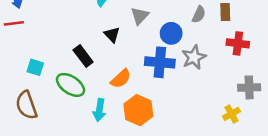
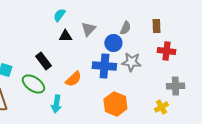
gray semicircle: (199, 14) -> (125, 28), moved
black triangle: (112, 35) -> (65, 36), moved, turned -48
gray star: (194, 57) -> (131, 62), turned 30
orange hexagon: (138, 110) -> (115, 104), moved

